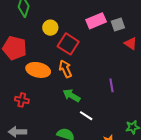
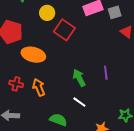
orange arrow: (65, 69) -> (39, 87), moved
green arrow: (71, 96) -> (79, 78), moved, turned 30

